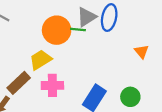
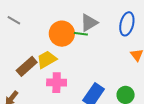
blue ellipse: (109, 18) -> (127, 24), moved
brown rectangle: (19, 83) -> (27, 66), moved

